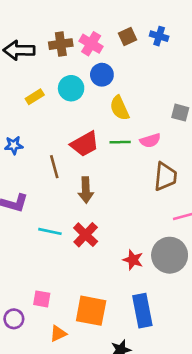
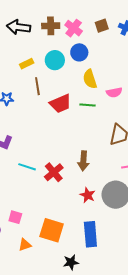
pink semicircle: (150, 140) -> (114, 92), moved
brown line: (54, 167) -> (37, 86), moved
brown arrow: (86, 190) -> (83, 161), moved

